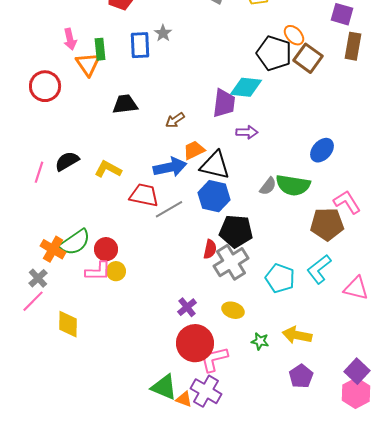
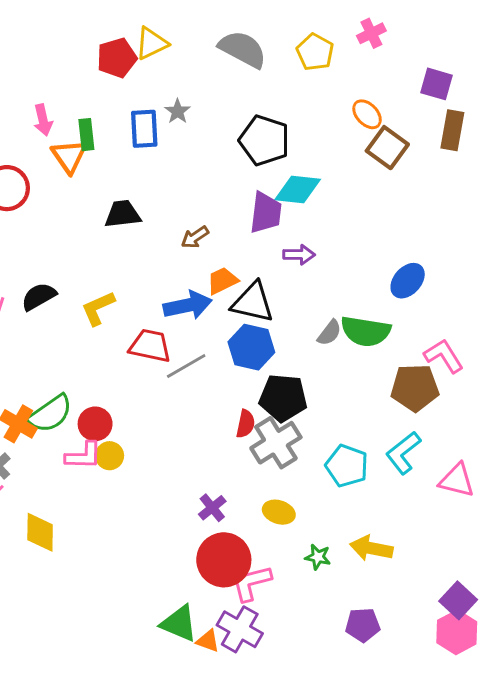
black pentagon: (274, 53) -> (264, 140), moved
yellow L-shape: (108, 169) -> (98, 308), turned -52
purple pentagon: (301, 376) -> (363, 625), moved, turned 30

